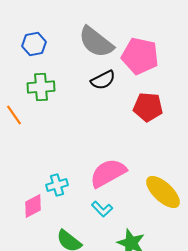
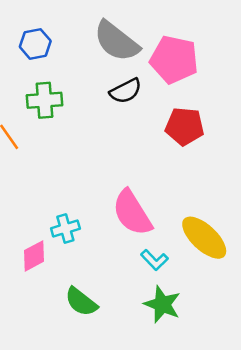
pink semicircle: (108, 173) -> (132, 213), turned -93
cyan L-shape: (102, 209) -> (154, 260), moved

